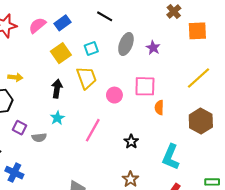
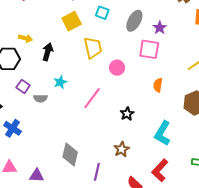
cyan square: (91, 49) -> (102, 13), moved, turned 32
pink square: (145, 86) -> (149, 49), moved
black arrow: (57, 89) -> (48, 52), moved

